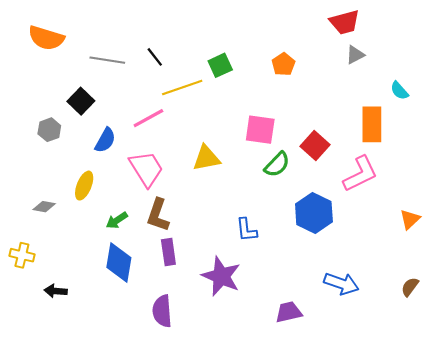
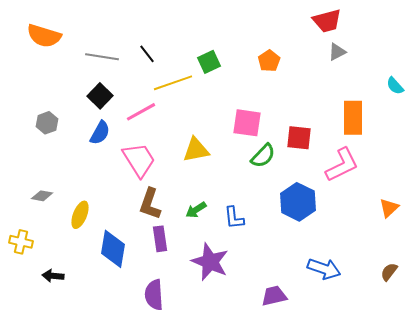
cyan semicircle: (399, 91) -> (395, 86), moved
black square: (81, 101) -> (100, 96), moved
red square: (315, 145) -> (299, 138), turned -36
yellow ellipse: (84, 186) -> (80, 215), moved
green arrow: (117, 220) -> (196, 210), moved

